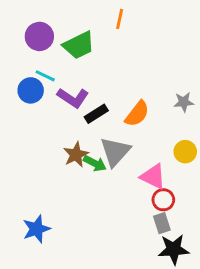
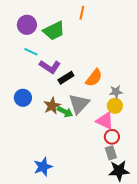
blue circle: (31, 90) -> (23, 98), moved
gray star: (184, 102) -> (116, 92), moved
yellow circle: (185, 152) -> (115, 106), moved
blue star: (36, 229) -> (43, 167), moved

